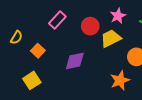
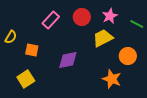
red circle: (90, 26) -> (82, 17), moved
orange square: (38, 51) -> (32, 50), turned -32
orange star: (120, 80) -> (112, 79), turned -30

